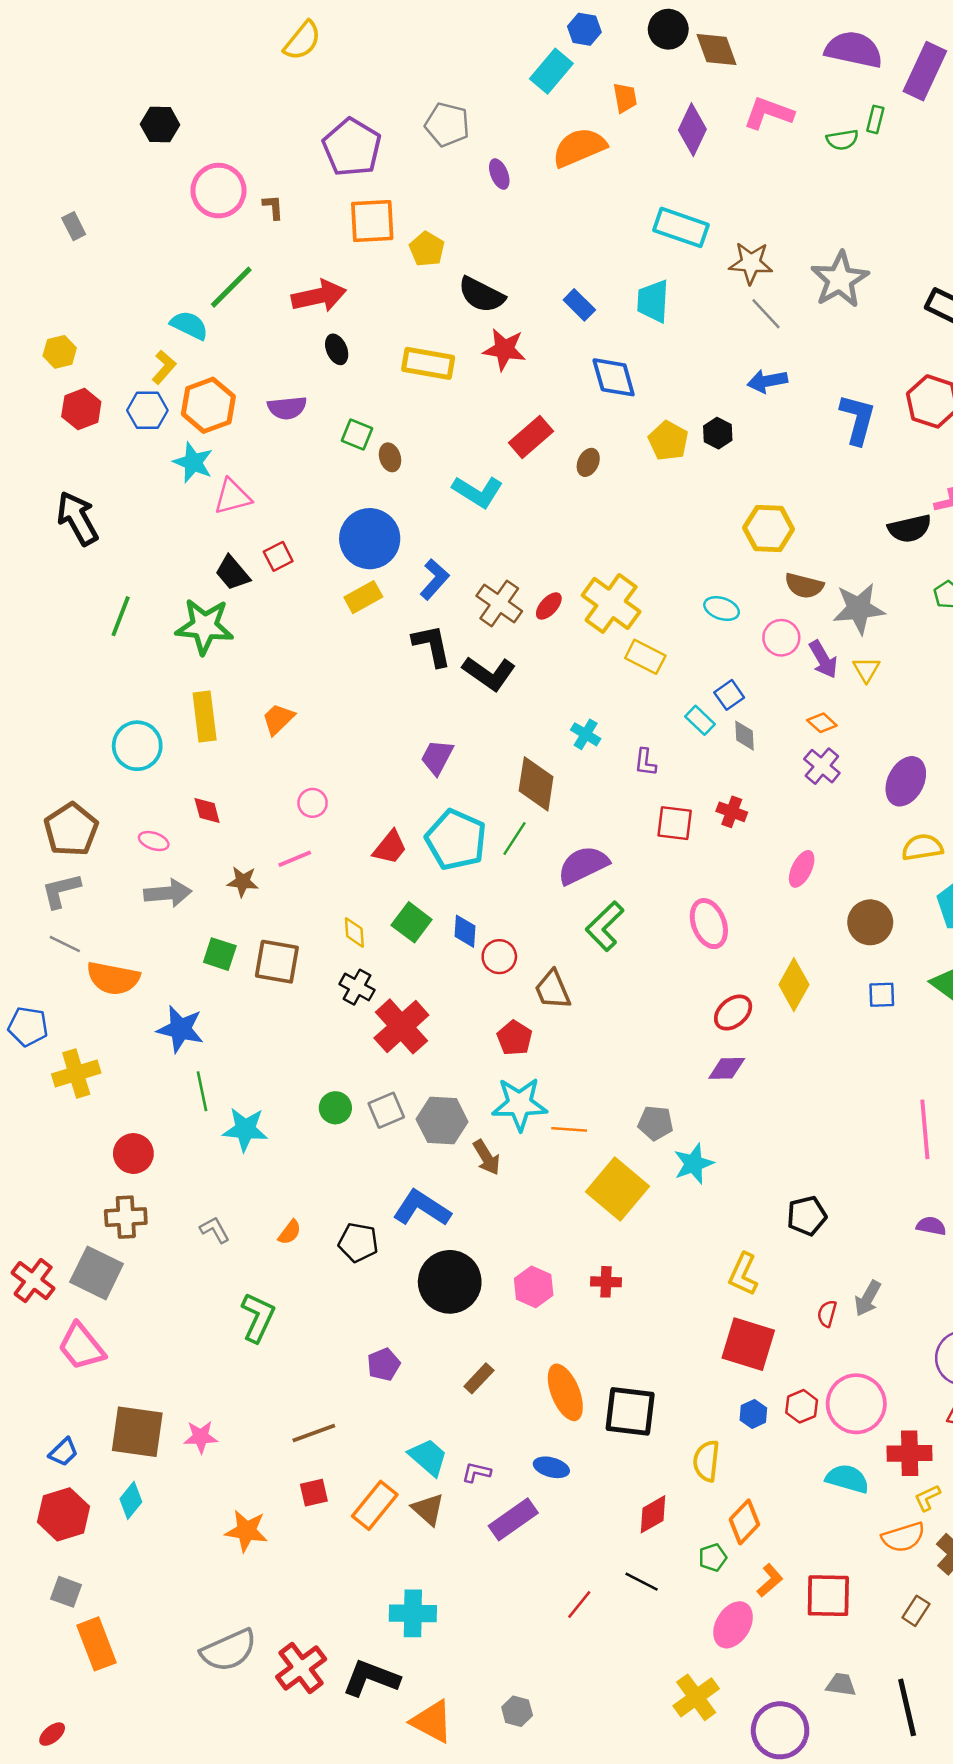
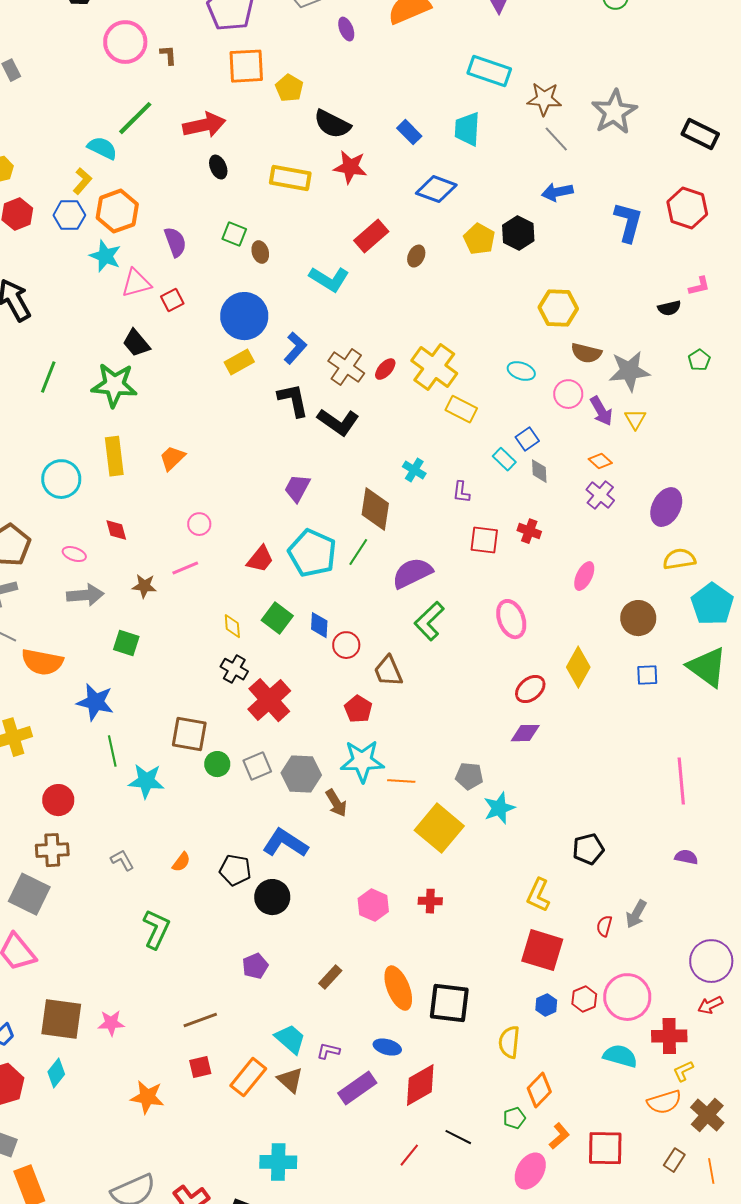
blue diamond: (614, 377) -> (436, 189), turned -54
purple semicircle: (287, 408) -> (175, 242), moved, turned -104
black hexagon: (718, 433) -> (518, 233), size x1.4
black semicircle: (910, 528) -> (669, 308), size x0.7
red square: (278, 556) -> (172, 300), moved
brown square: (277, 962) -> (189, 734), moved
black circle: (450, 1282) -> (272, 897), moved, size x0.7
red diamond: (653, 1514) -> (420, 1085), moved, size x1.4

